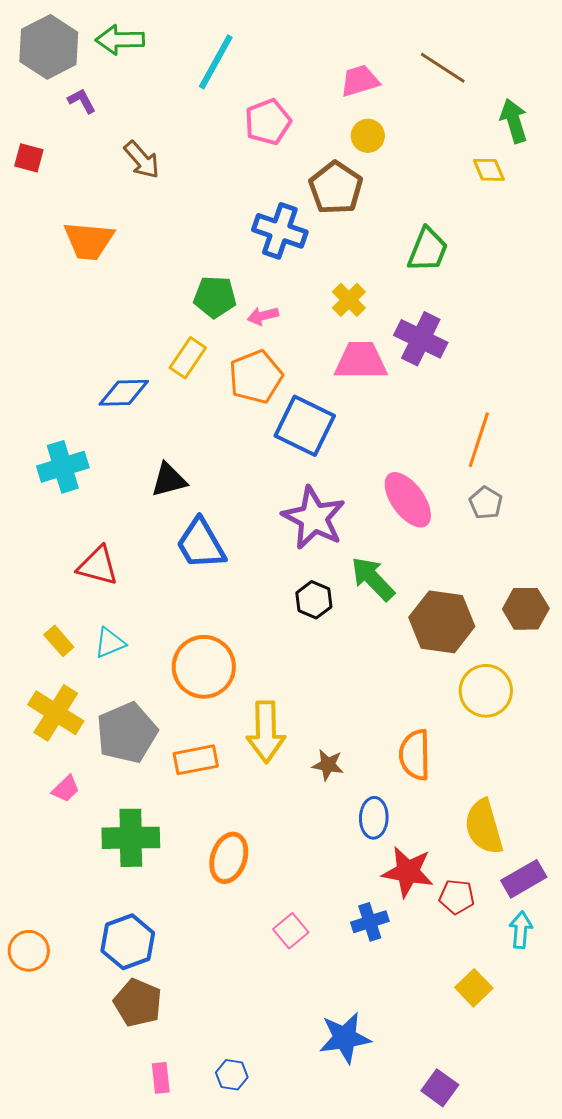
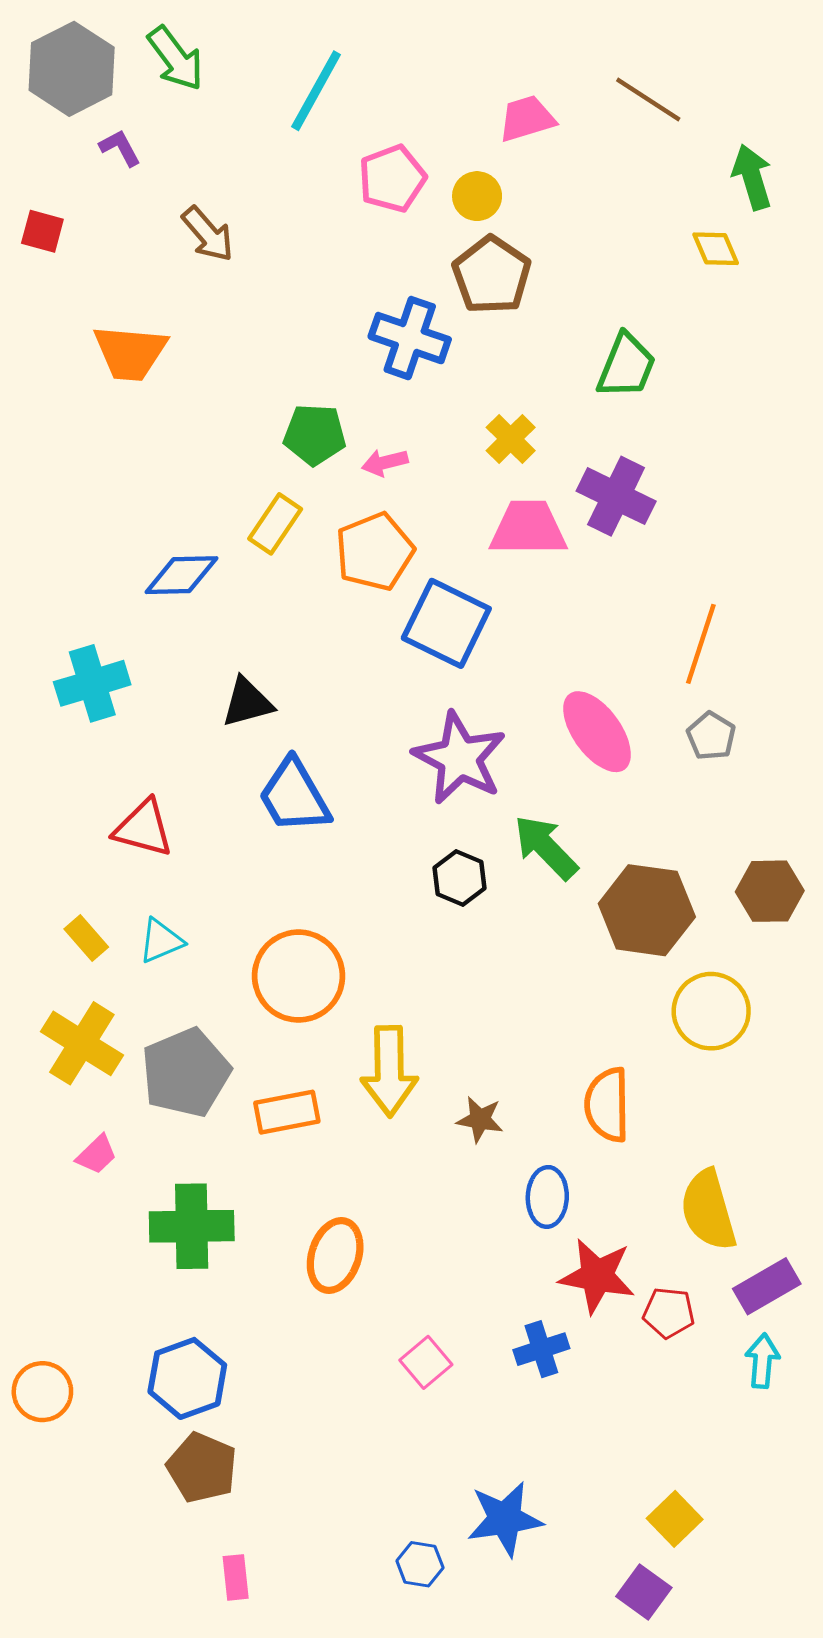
green arrow: (120, 40) -> (176, 59), turned -126
yellow circle: (368, 136) -> (477, 196), moved
yellow square: (474, 988) -> (675, 1519), moved
blue hexagon: (232, 1075) -> (420, 1564), moved

